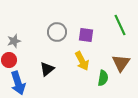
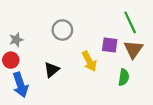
purple square: (86, 35) -> (110, 45), moved
brown triangle: (121, 63) -> (133, 49), moved
green semicircle: (103, 78) -> (124, 77), moved

